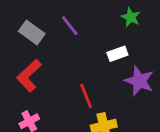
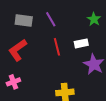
gray rectangle: (32, 32) -> (24, 20), turned -36
red line: (86, 96) -> (57, 47), moved

